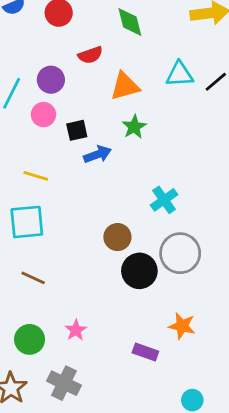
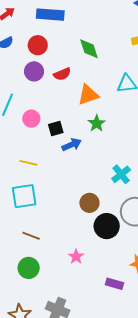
purple circle: (51, 80) -> (34, 71), moved
pink star: (76, 330) -> (76, 257), moved
green circle: (30, 339) -> (29, 268), moved

